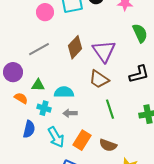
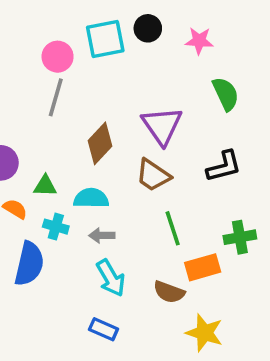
brown diamond: (75, 47) -> (100, 143), moved
gray line: (39, 49) -> (56, 97), moved, turned -45
blue semicircle: (29, 129) -> (29, 264), size x1.4
cyan arrow: (56, 137) -> (111, 278), moved
orange rectangle: (82, 140) -> (203, 267), moved, turned 42

